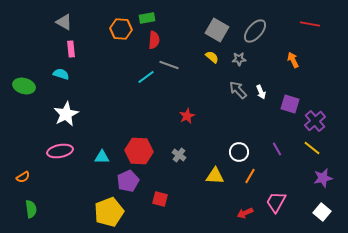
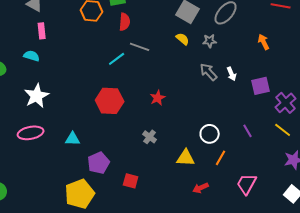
purple square: (290, 104) -> (261, 86), turned -30
red hexagon: (139, 151) -> (110, 101), moved
red arrow: (245, 213) -> (201, 188), moved

